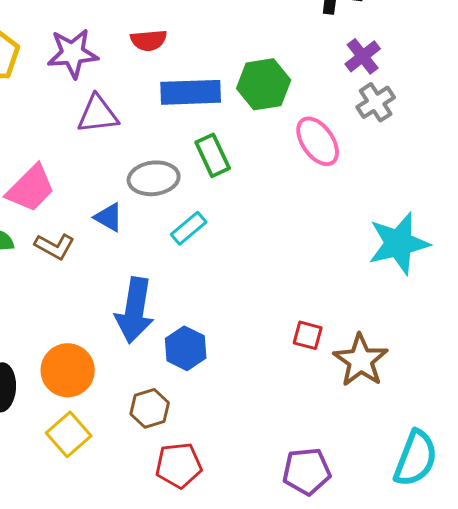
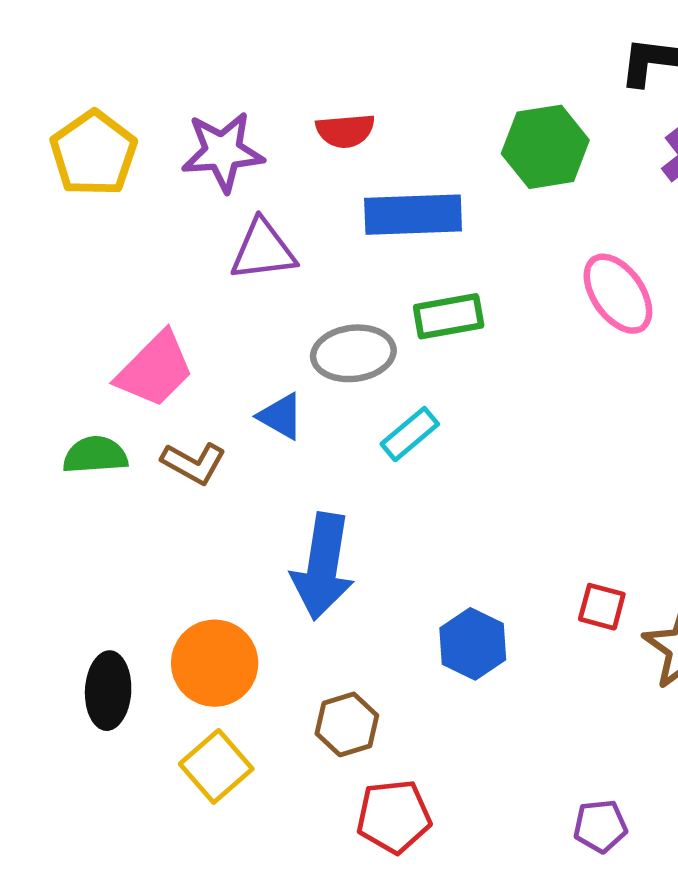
green hexagon: (264, 84) -> (545, 147), moved
green rectangle: (213, 155) -> (449, 316), turned -75
blue hexagon: (186, 348) -> (473, 644), moved
purple pentagon: (307, 471) -> (600, 826), size x0.7

